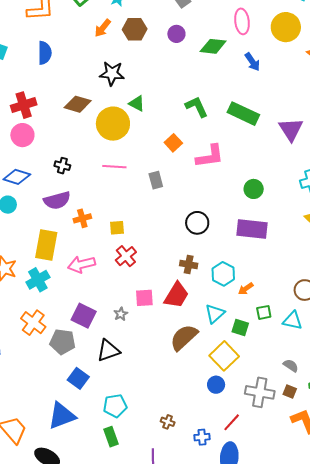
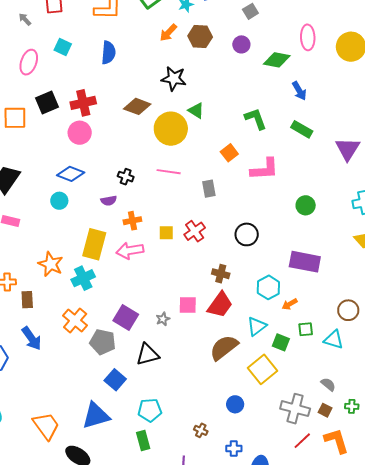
blue arrow: (252, 62) -> (299, 91), moved
green rectangle: (243, 114) -> (302, 129), size x0.7
black cross: (62, 166) -> (126, 177), moved
purple semicircle: (57, 200) -> (109, 201), size x0.6
purple rectangle: (252, 229) -> (305, 262), moved
red cross: (126, 256) -> (195, 231), moved
pink arrow: (82, 264) -> (130, 251), moved
brown cross: (189, 265) -> (221, 274), moved
blue circle: (216, 385) -> (235, 404), moved
red line: (232, 422) -> (302, 441), moved

